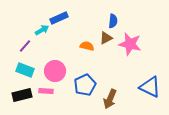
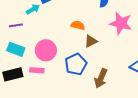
brown triangle: (106, 38) -> (91, 41), moved
purple line: (25, 46) -> (16, 25), turned 40

